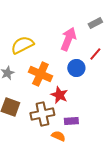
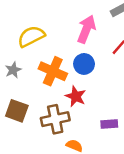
blue circle: (76, 68) -> (84, 64), moved
purple rectangle: (71, 121) -> (109, 124), moved

